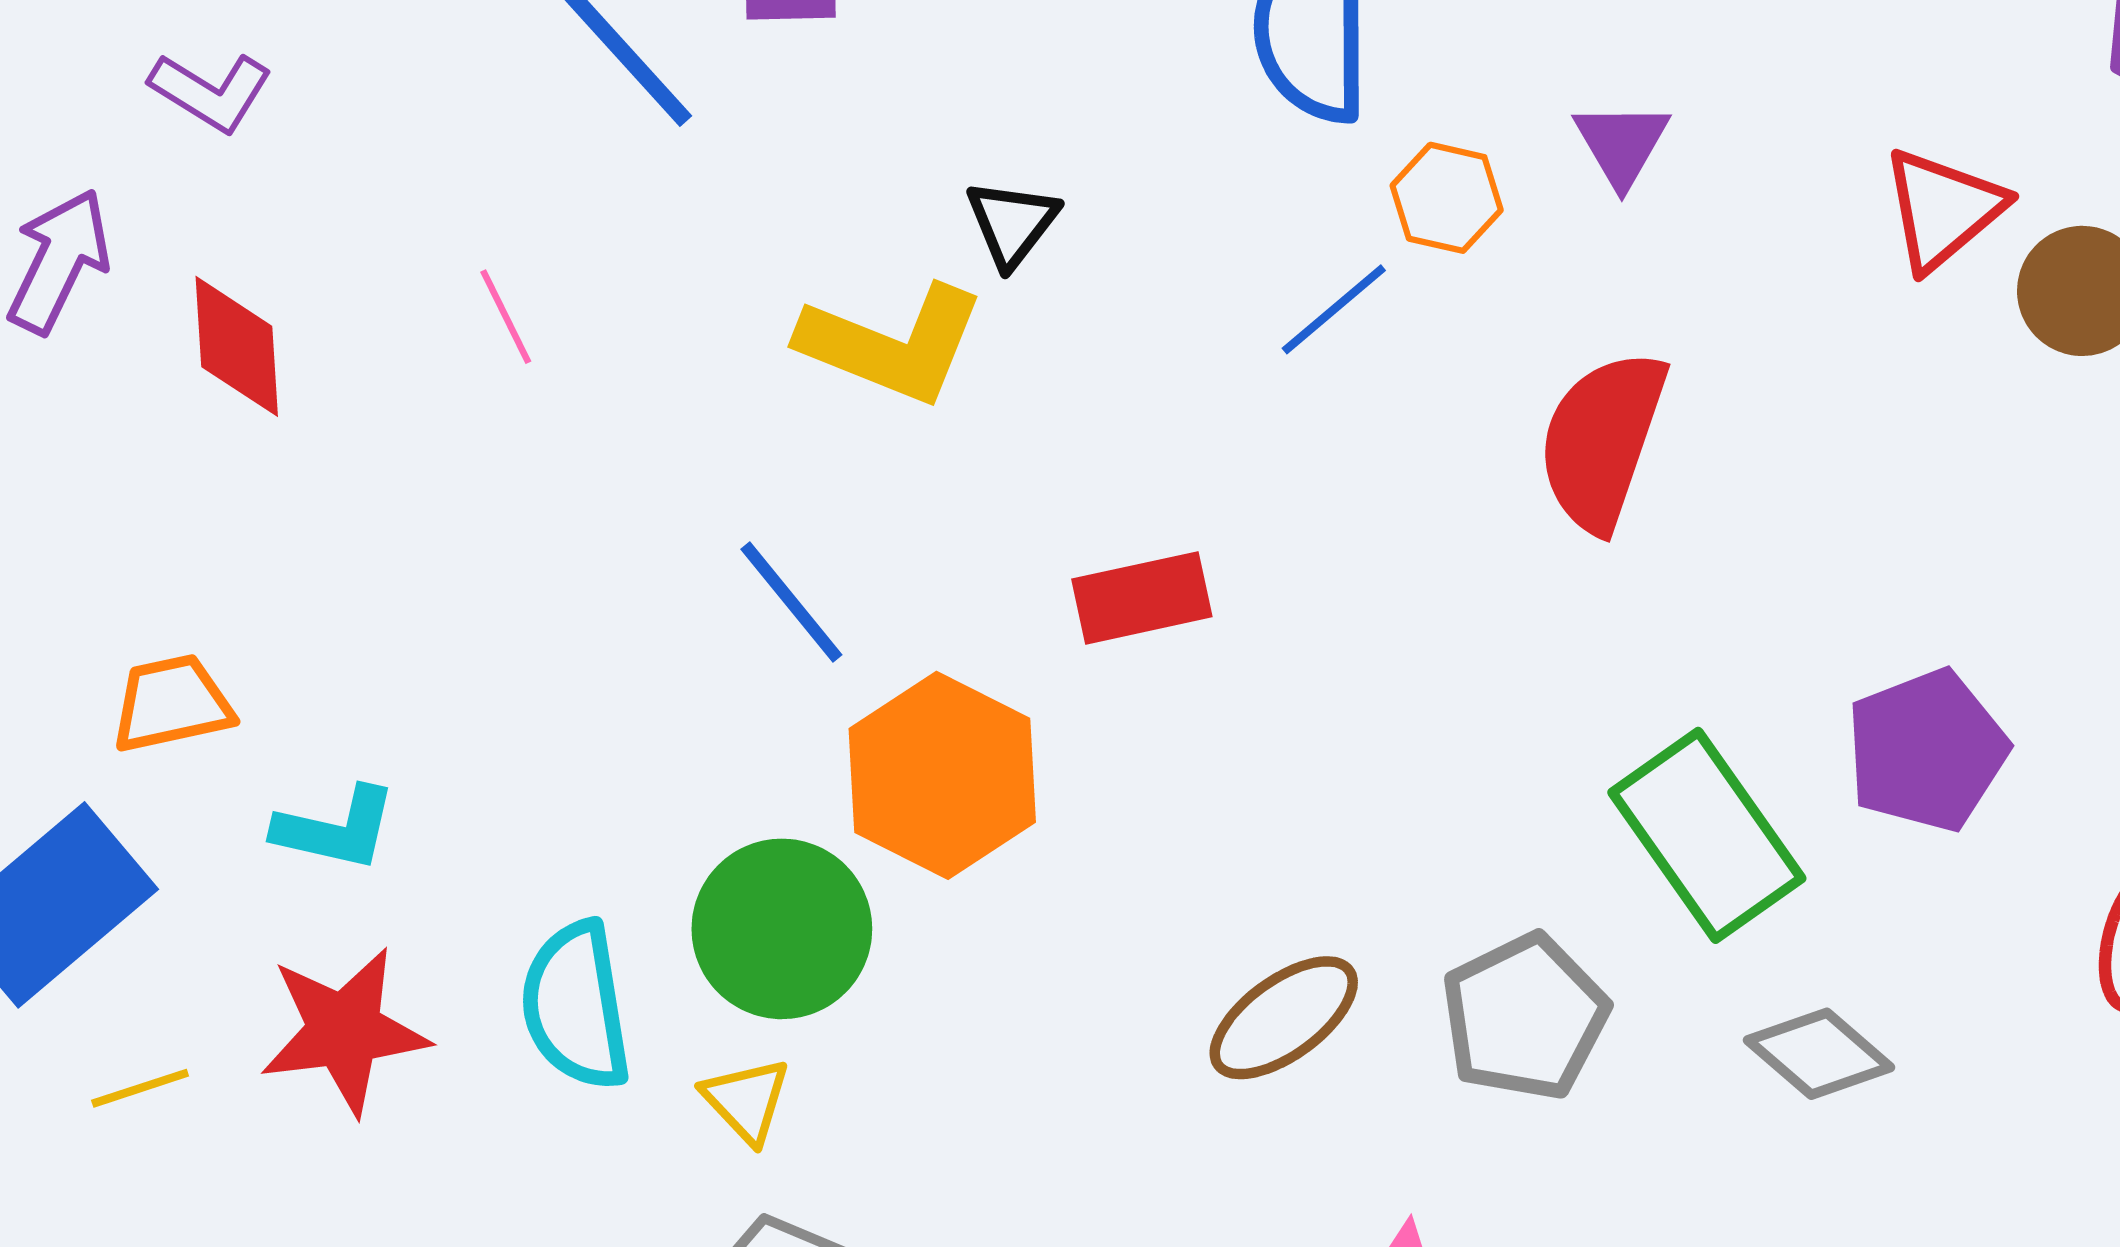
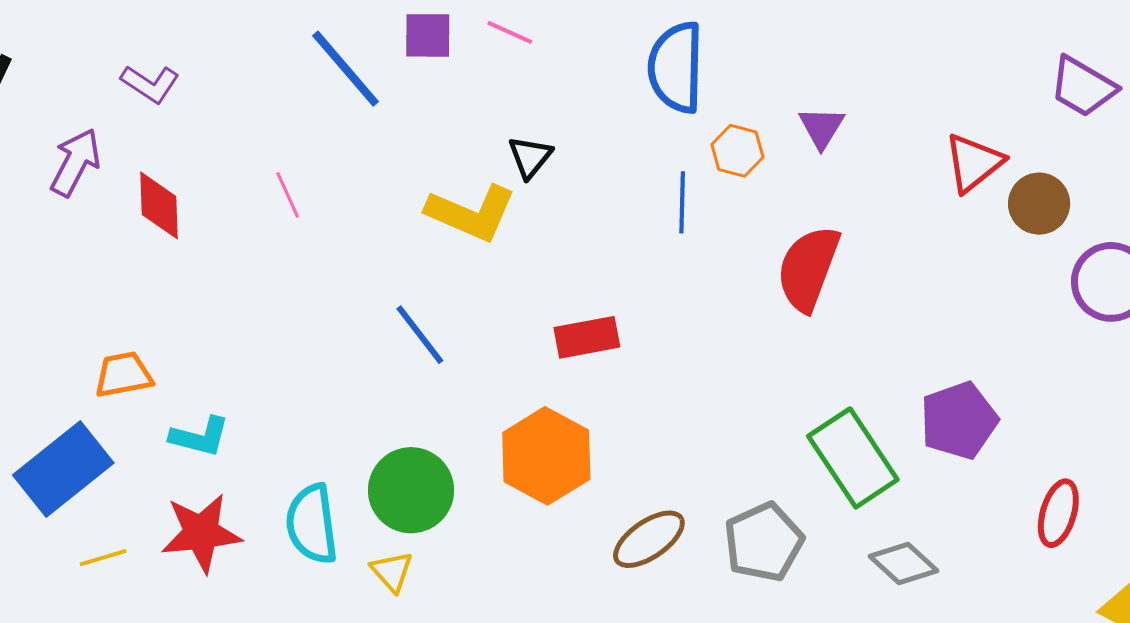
blue line: (1334, 309) -> (682, 202), turned -50
orange hexagon: (942, 775) -> (546, 456), moved

